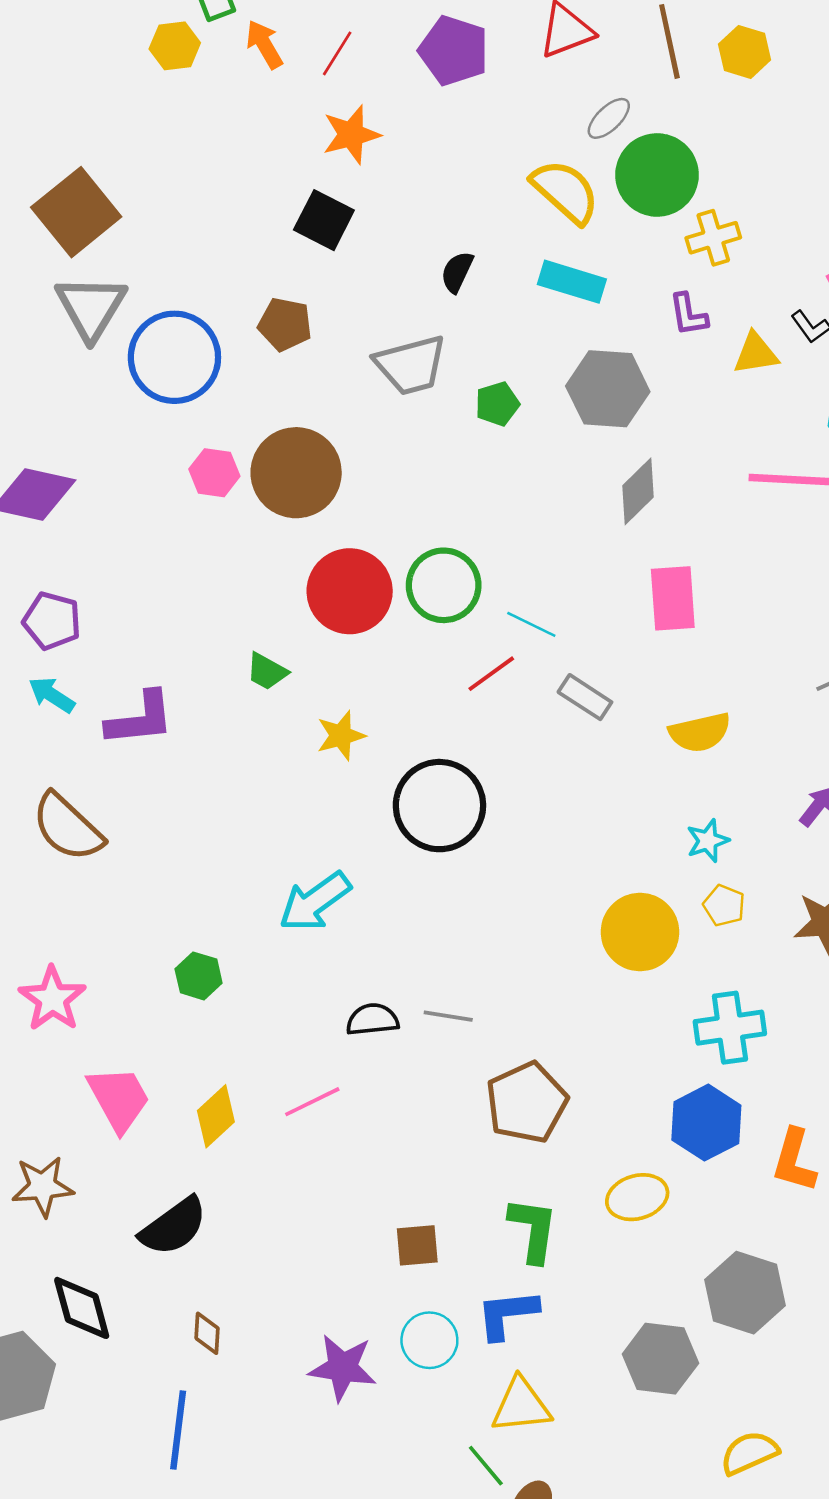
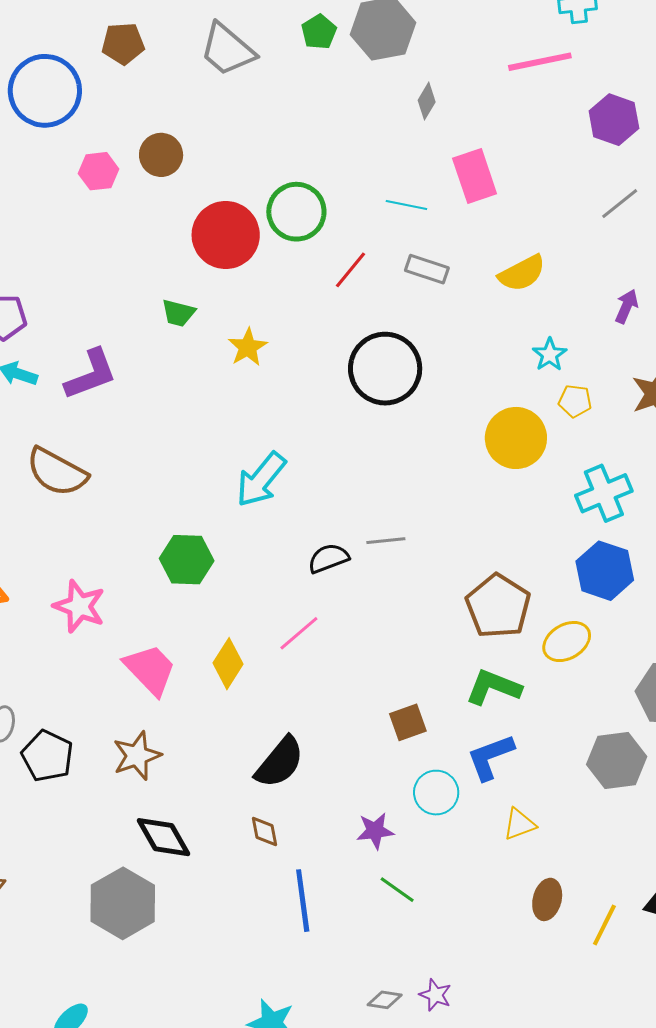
gray trapezoid: (411, 365) -> (227, 50), turned 70
green pentagon: (497, 404) -> (319, 32), moved
brown circle: (296, 473) -> (161, 155), size x0.6
gray diamond: (638, 491) -> (427, 101), size x0.7
cyan line: (531, 624) -> (406, 205), moved
black circle: (439, 806) -> (385, 369), moved
green hexagon: (199, 976) -> (187, 560), size x1.4
brown pentagon: (527, 1102) -> (498, 606), moved
brown star: (43, 1186) -> (137, 756), moved
black semicircle: (174, 1226) -> (280, 762), moved
green L-shape: (533, 1230) -> (493, 687), turned -62
purple star: (343, 1368) -> (375, 831), size x0.7
yellow triangle: (521, 1405) -> (519, 824), size x0.7
blue line: (178, 1430) -> (303, 901), moved
green line: (486, 1466) -> (397, 890), moved

